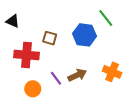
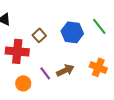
green line: (106, 18) -> (99, 26), moved
brown square: (50, 38) -> (39, 35), turned 32

